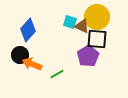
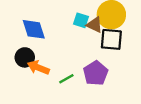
blue diamond: (28, 30) -> (34, 29), turned -60
purple pentagon: (88, 56) -> (96, 73), moved

